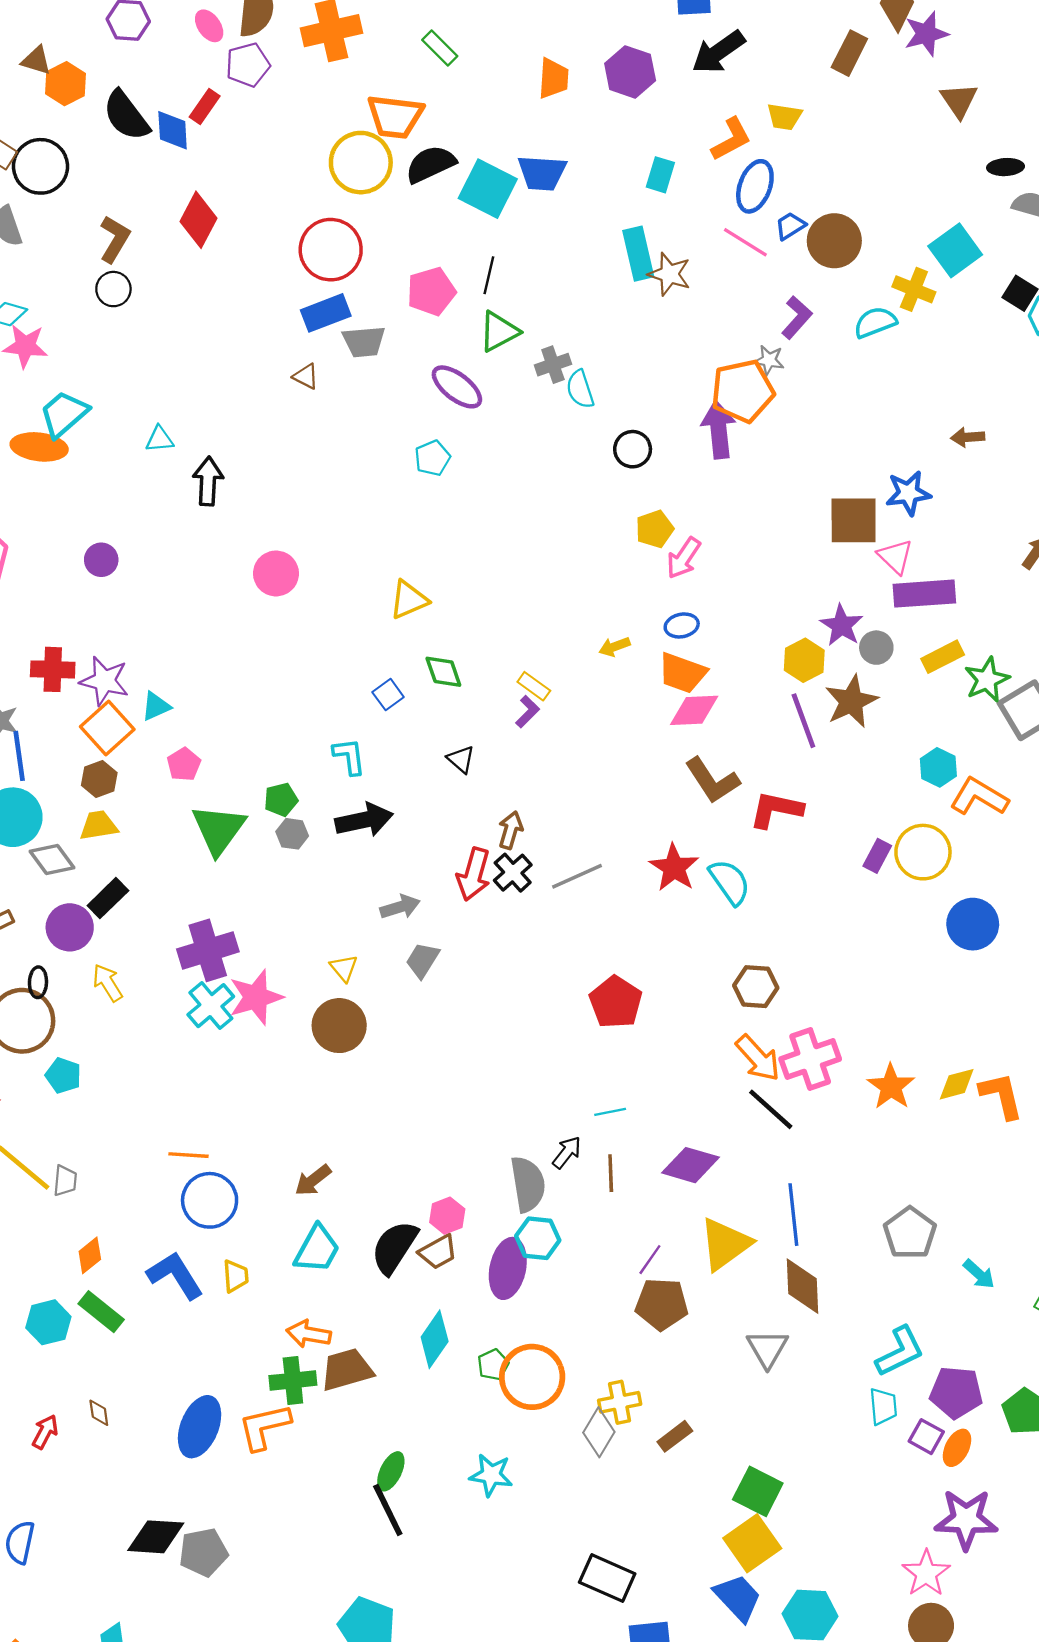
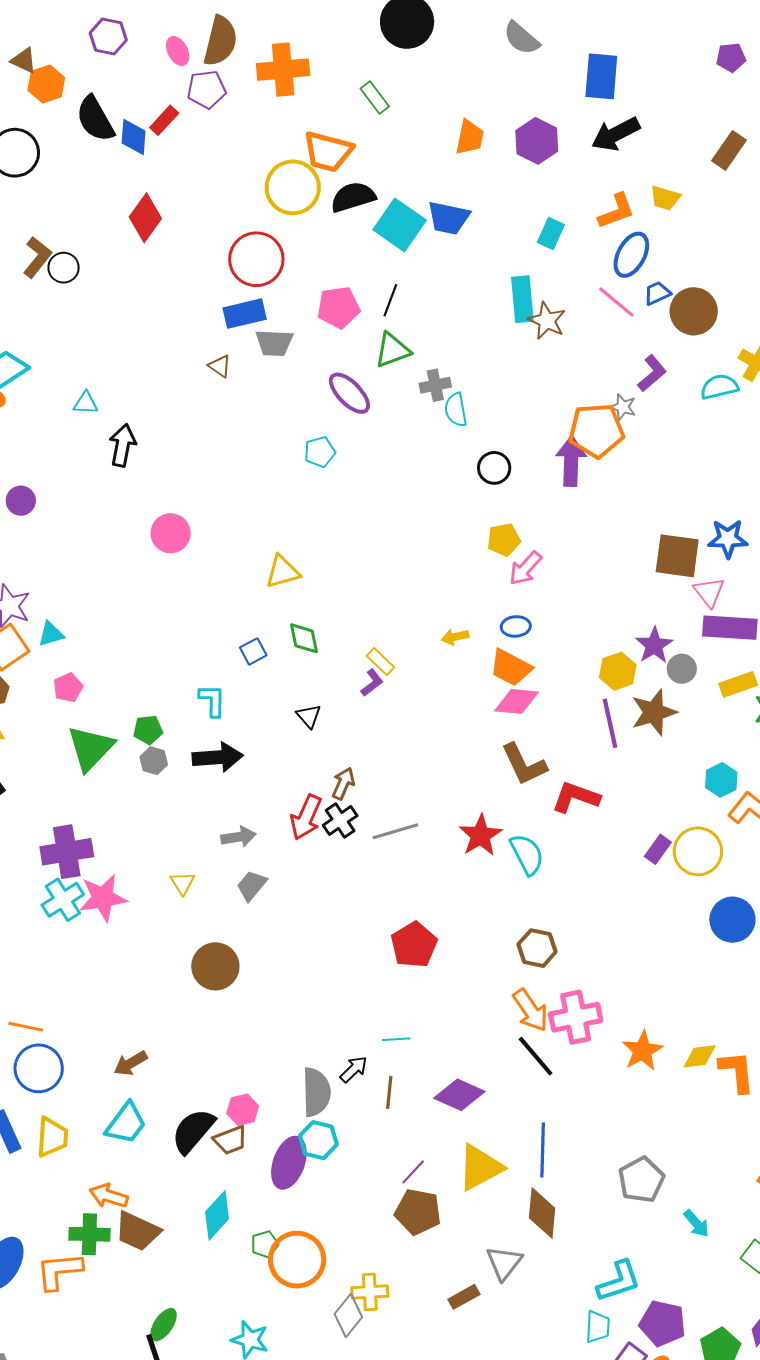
brown L-shape: (115, 239) -> (37, 257), moved
brown circle: (339, 1026) -> (215, 966), moved
yellow trapezoid: (236, 1276) -> (52, 1137), size x1.4
brown trapezoid: (347, 1370) -> (137, 1231), turned -147
brown rectangle: (675, 1436) -> (464, 1297), moved

